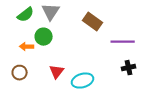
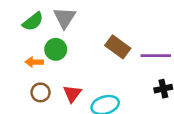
brown rectangle: (93, 22) -> (118, 47), moved
brown circle: (20, 73) -> (41, 92), moved

